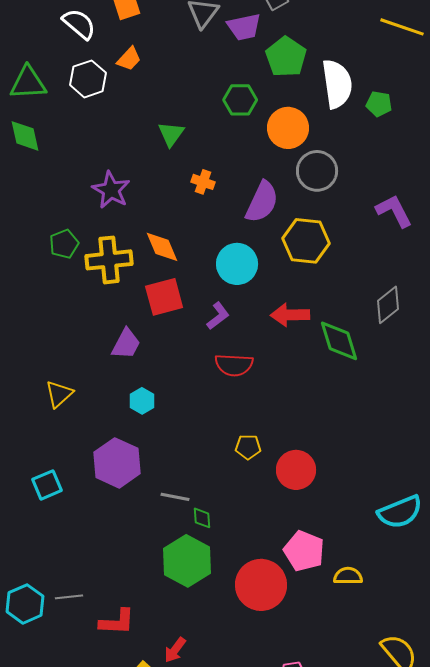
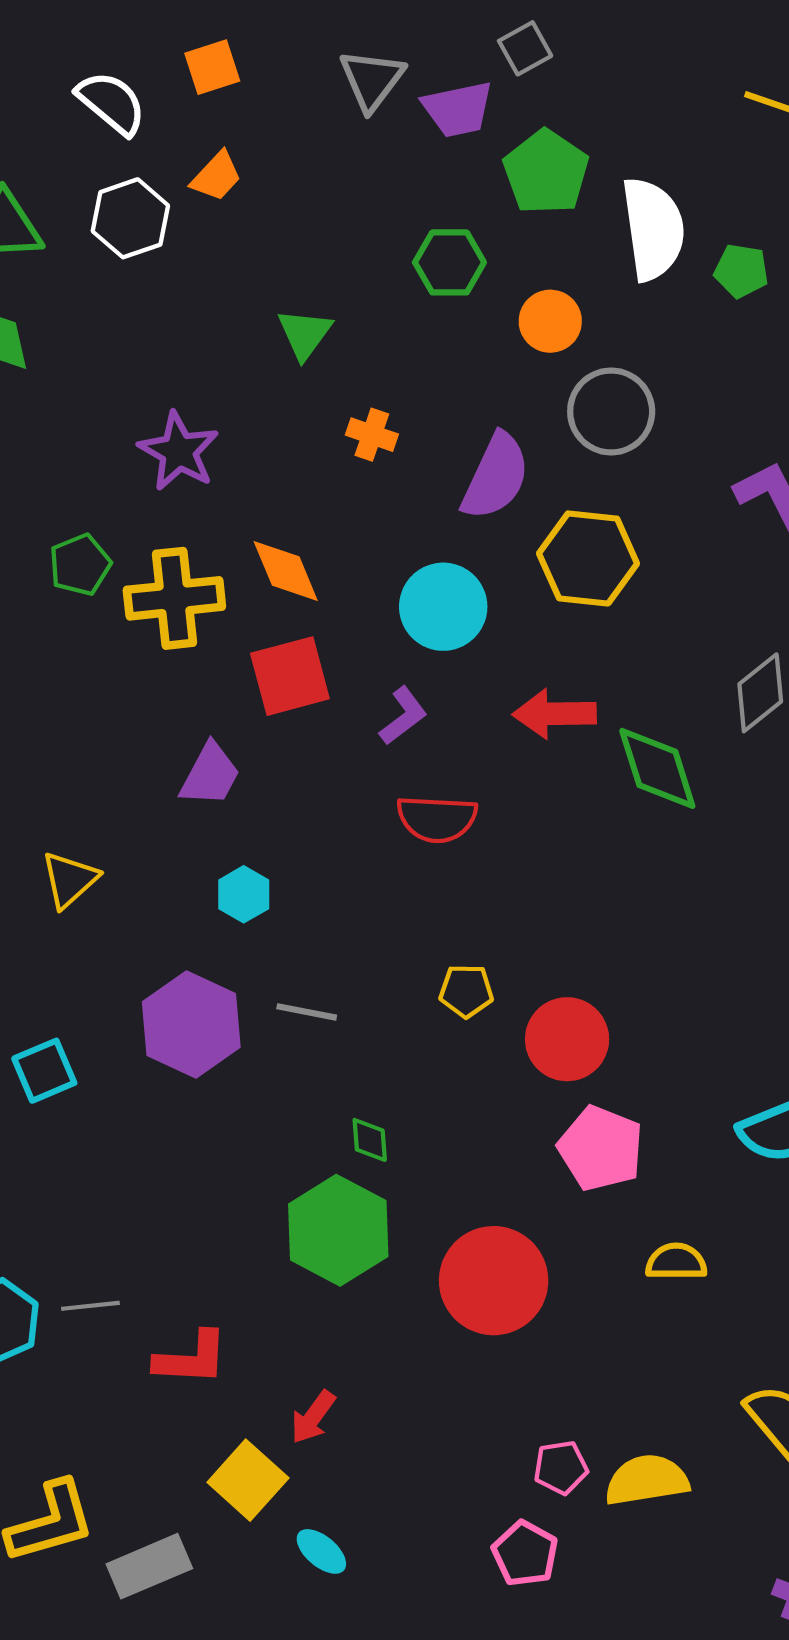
orange circle: (288, 128) -> (550, 321), size x0.7
gray line: (175, 497) -> (307, 1012), moved
pink pentagon: (304, 551) -> (601, 1148), moved

